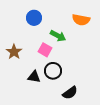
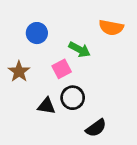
blue circle: (34, 18) -> (37, 33), moved
pink square: (45, 50) -> (62, 69), turned 32

